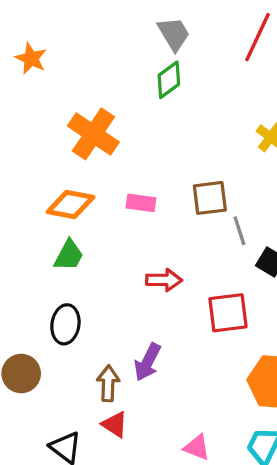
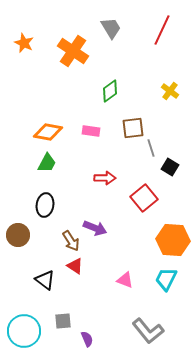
green diamond: (169, 80) -> (110, 91), moved
orange cross: (93, 134) -> (73, 51), moved
red square: (228, 313) -> (144, 198), turned -32
purple arrow: (148, 362) -> (95, 228), turned -95
brown arrow: (108, 383) -> (71, 241), turned 145

